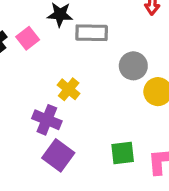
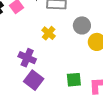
yellow cross: (69, 89) -> (49, 33), moved

